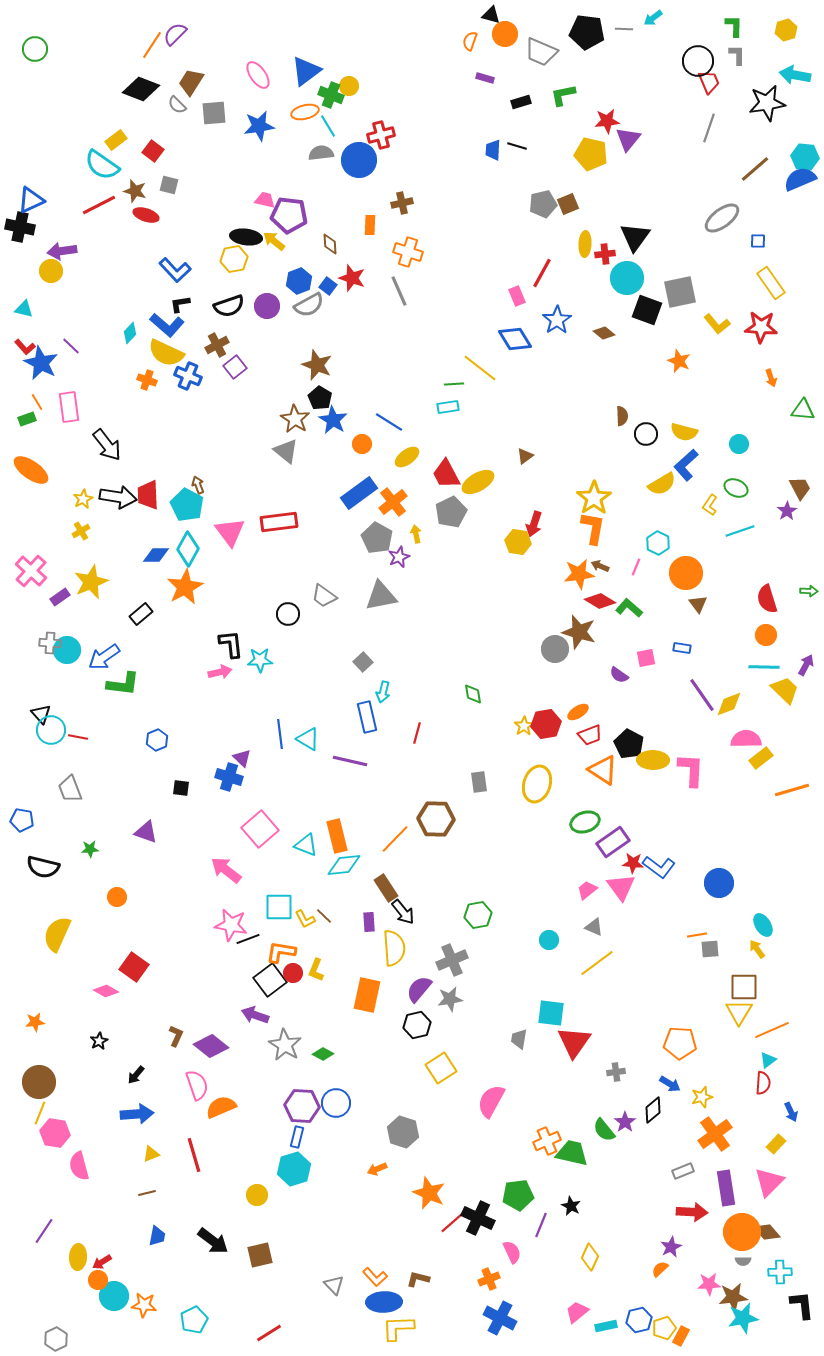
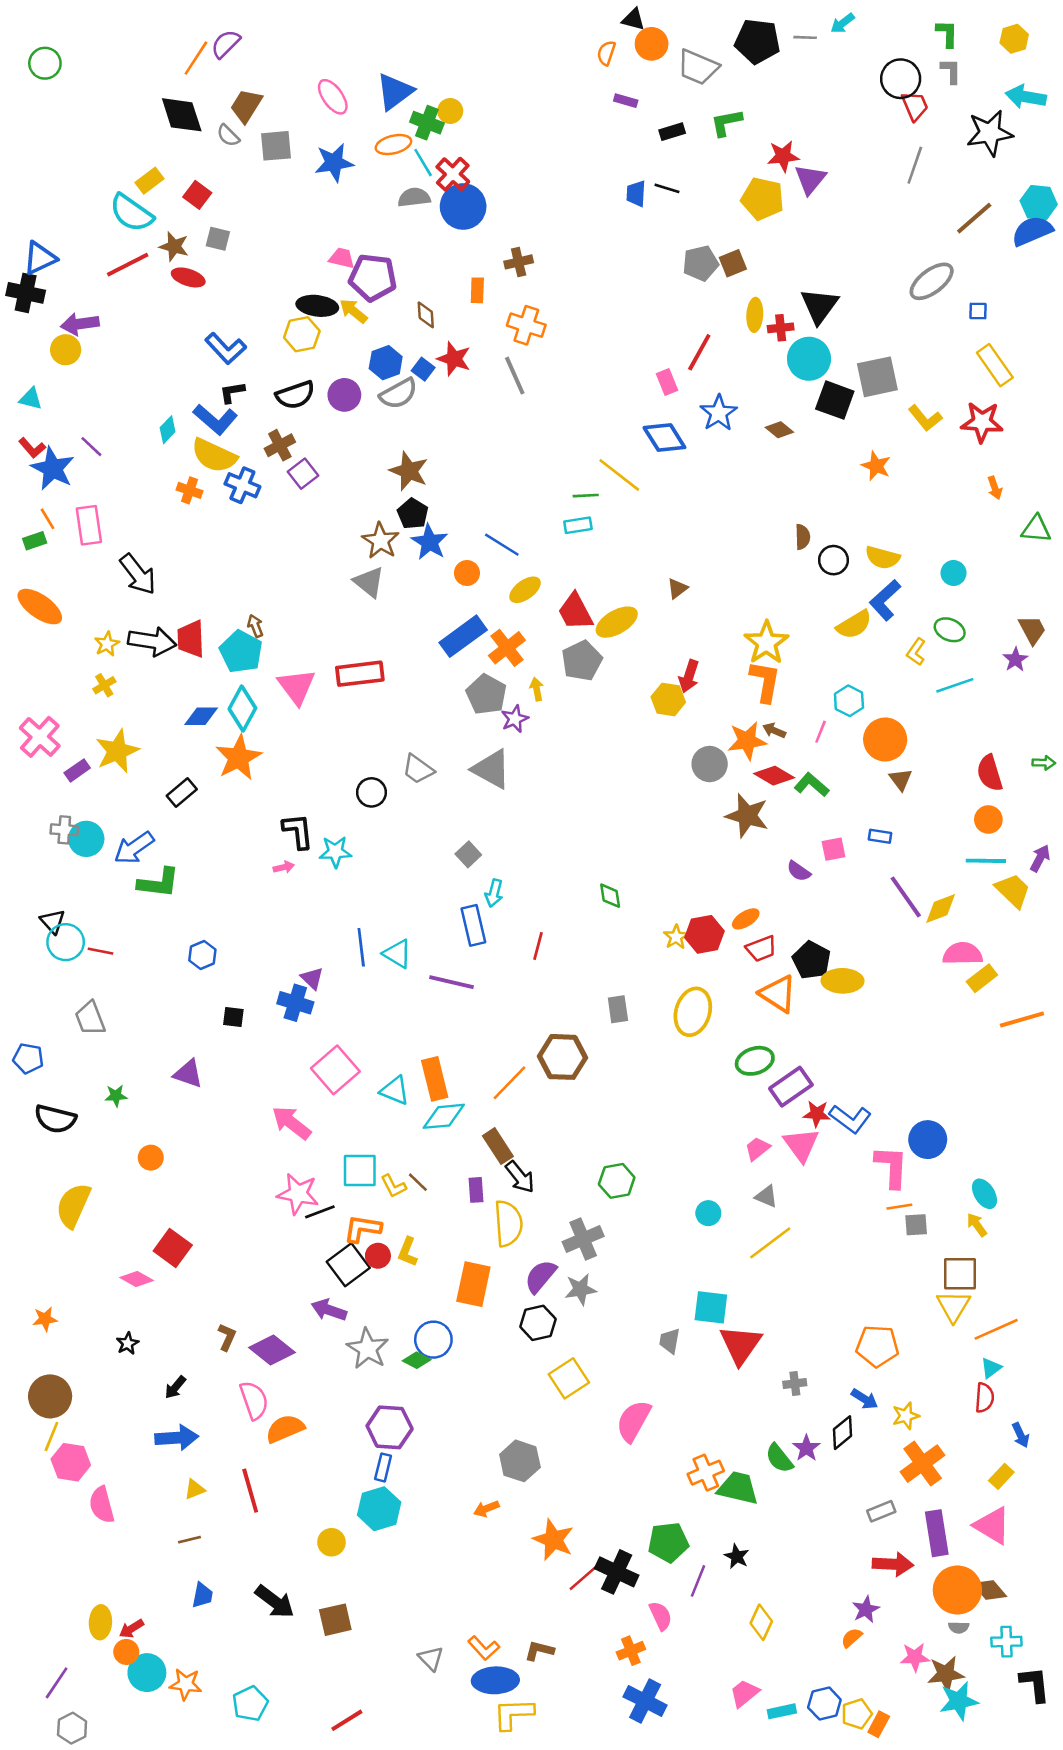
black diamond: (141, 89) -> (182, 115), turned 51
red cross: (381, 135) -> (453, 174), moved, turned -32
gray triangle: (381, 596) -> (491, 769), turned 40
gray circle: (555, 649) -> (710, 764), moved
pink arrow: (220, 672) -> (284, 867), size x0.7
pink L-shape: (691, 770) -> (892, 1167), moved
blue circle: (336, 1103) -> (433, 1340), moved
pink triangle: (769, 1182) -> (992, 1525), turned -44
purple line: (44, 1231) -> (57, 1683), moved

